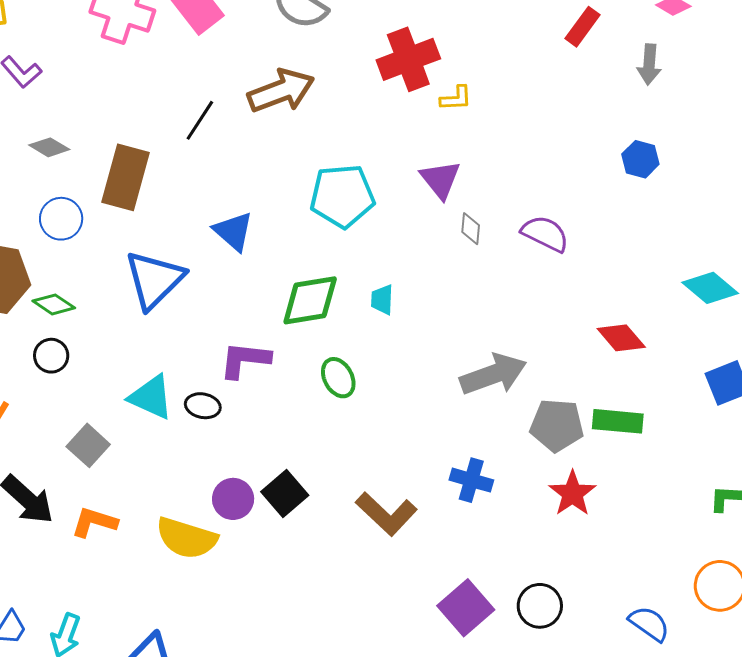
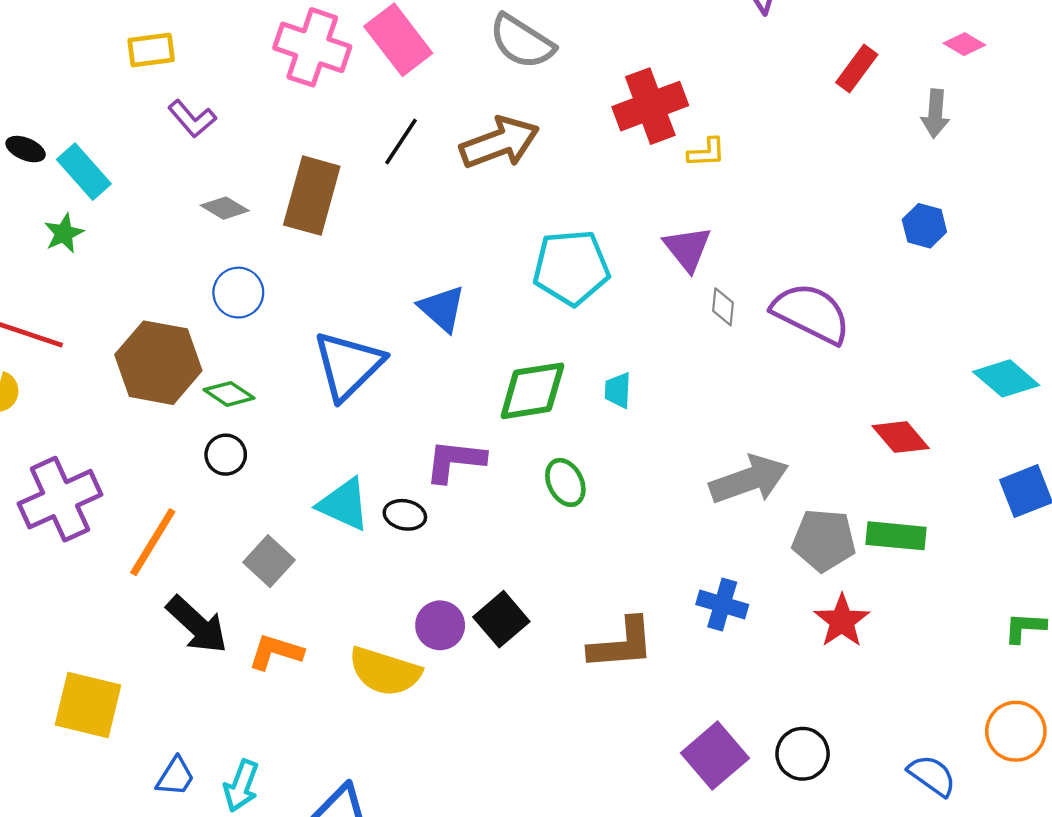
black line: (200, 120) -> (401, 141), moved
brown rectangle: (125, 177) -> (312, 196), moved
purple semicircle: (545, 234) -> (811, 313), size x1.4
brown L-shape: (386, 514) -> (622, 644), turned -48

